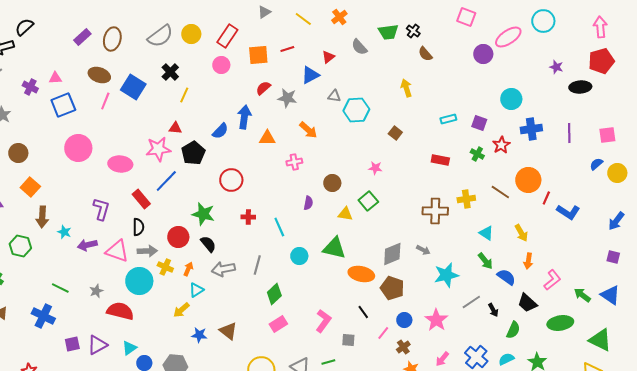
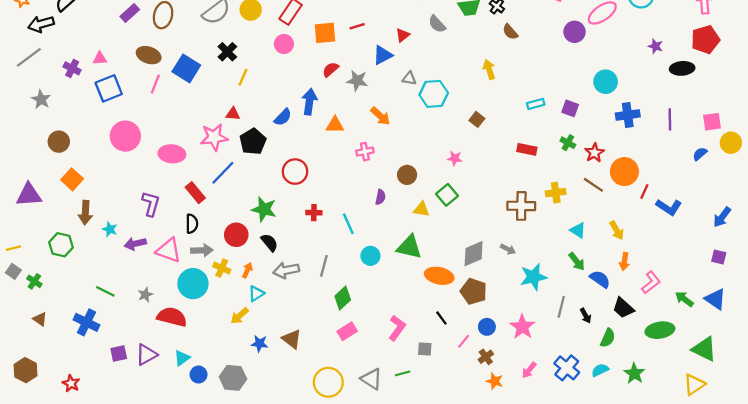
red star: (501, 145) -> (594, 153), moved
yellow circle: (617, 173) -> (731, 143), moved
gray line: (471, 302) -> (561, 307), turned -42

